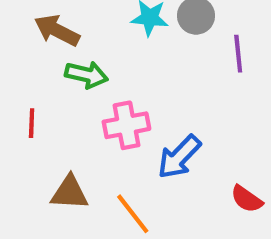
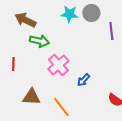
pink cross: (126, 125) -> (58, 65), turned -30
blue arrow: (179, 157) -> (83, 80), size x0.6

